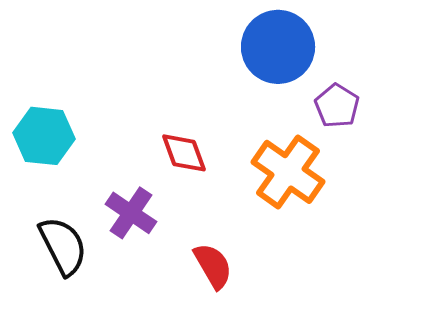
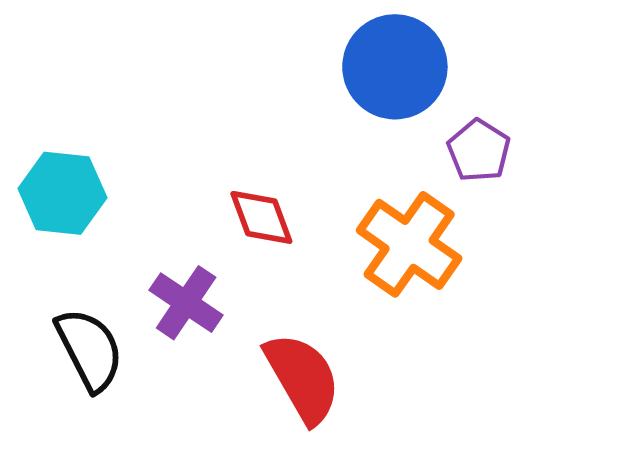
red semicircle: (213, 266) -> (303, 378), size x1.4

